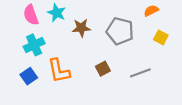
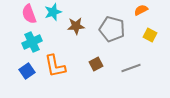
cyan star: (57, 13) -> (53, 12), turned 30

